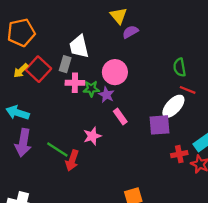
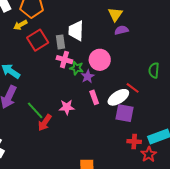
gray rectangle: (65, 64) -> (61, 42), turned -40
yellow arrow: (21, 71) -> (20, 25), moved
red line: (188, 90) -> (133, 88), moved
white ellipse: (173, 106) -> (118, 97), moved

